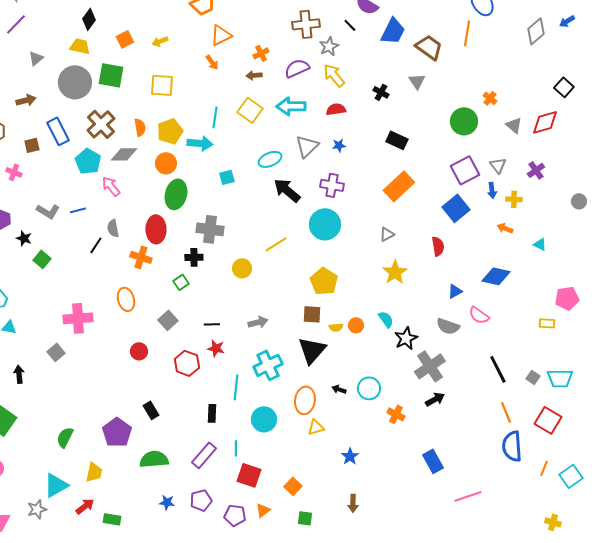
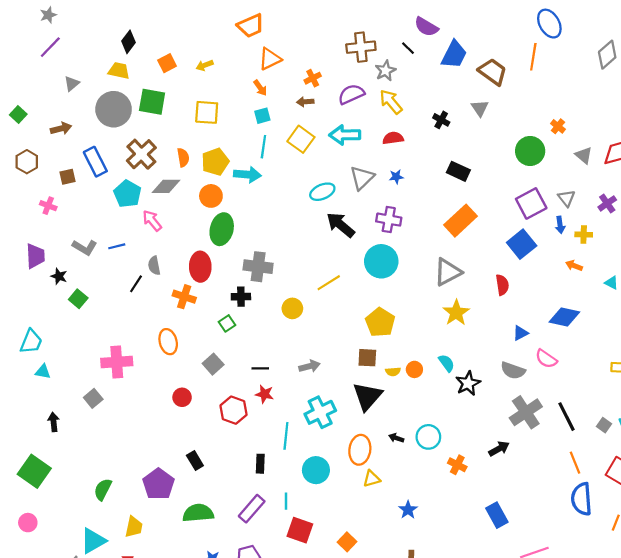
cyan square: (227, 177) -> (262, 116), moved
gray triangle: (387, 234) -> (448, 272), size x1.8
gray cross: (430, 366) -> (526, 412), moved

